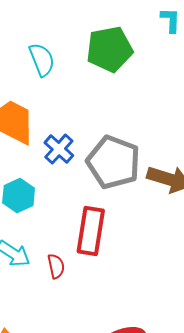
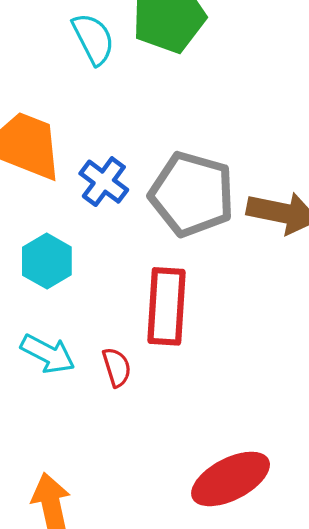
cyan semicircle: (42, 60) -> (93, 39), moved

